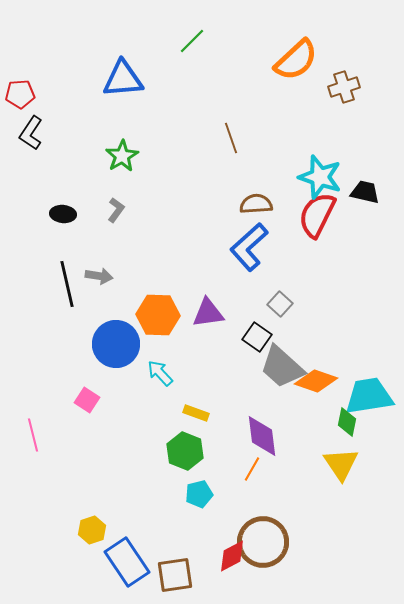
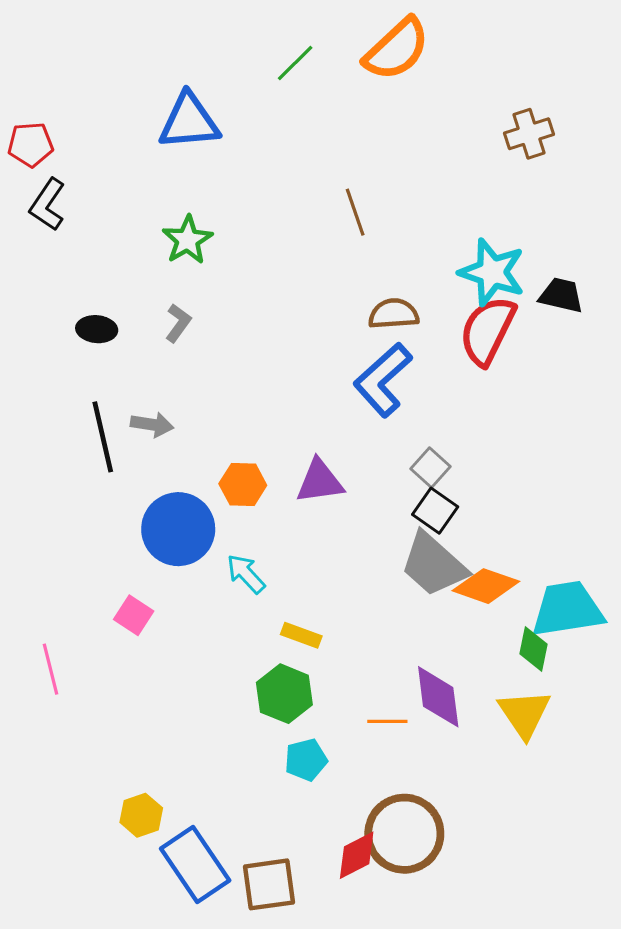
orange semicircle: (296, 60) -> (397, 49), moved
orange hexagon: (158, 315) -> (243, 484), size x0.7
black square: (257, 337) -> (435, 511), moved
purple diamond: (262, 436) -> (438, 697), moved
orange line: (252, 469) -> (387, 721), turned 60

